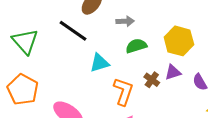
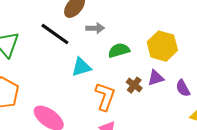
gray arrow: (125, 21) -> (95, 28), moved

